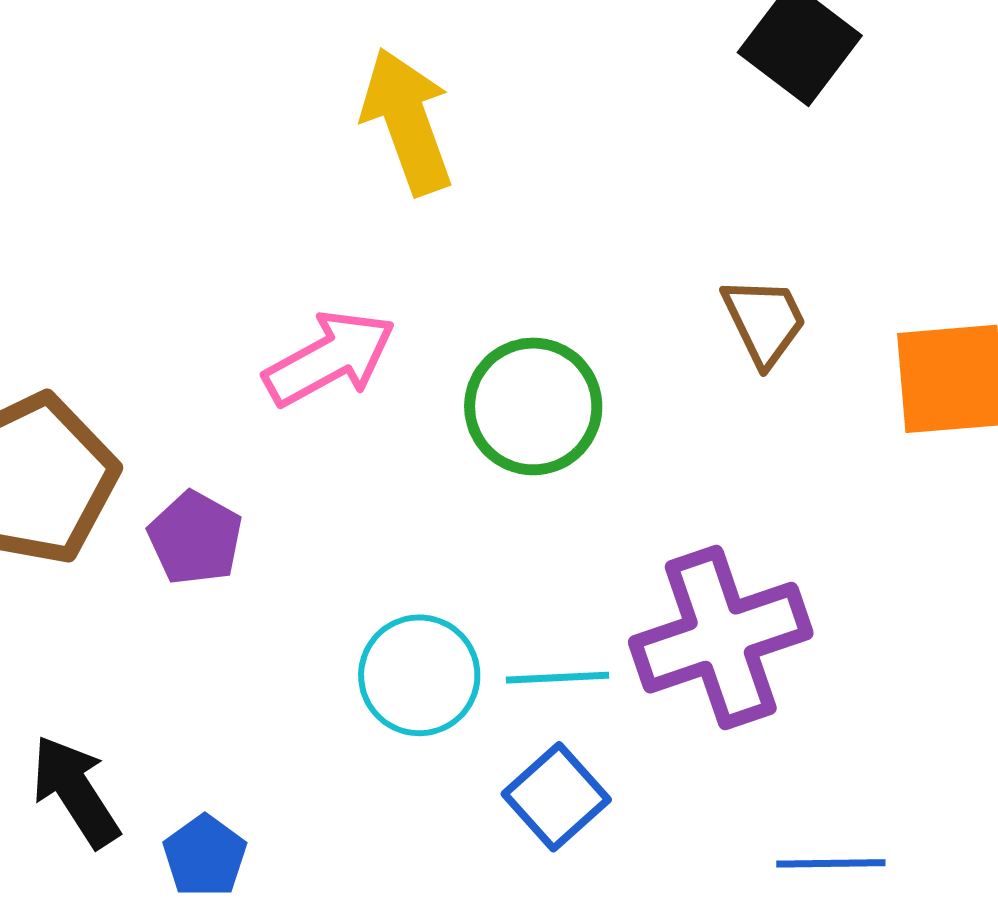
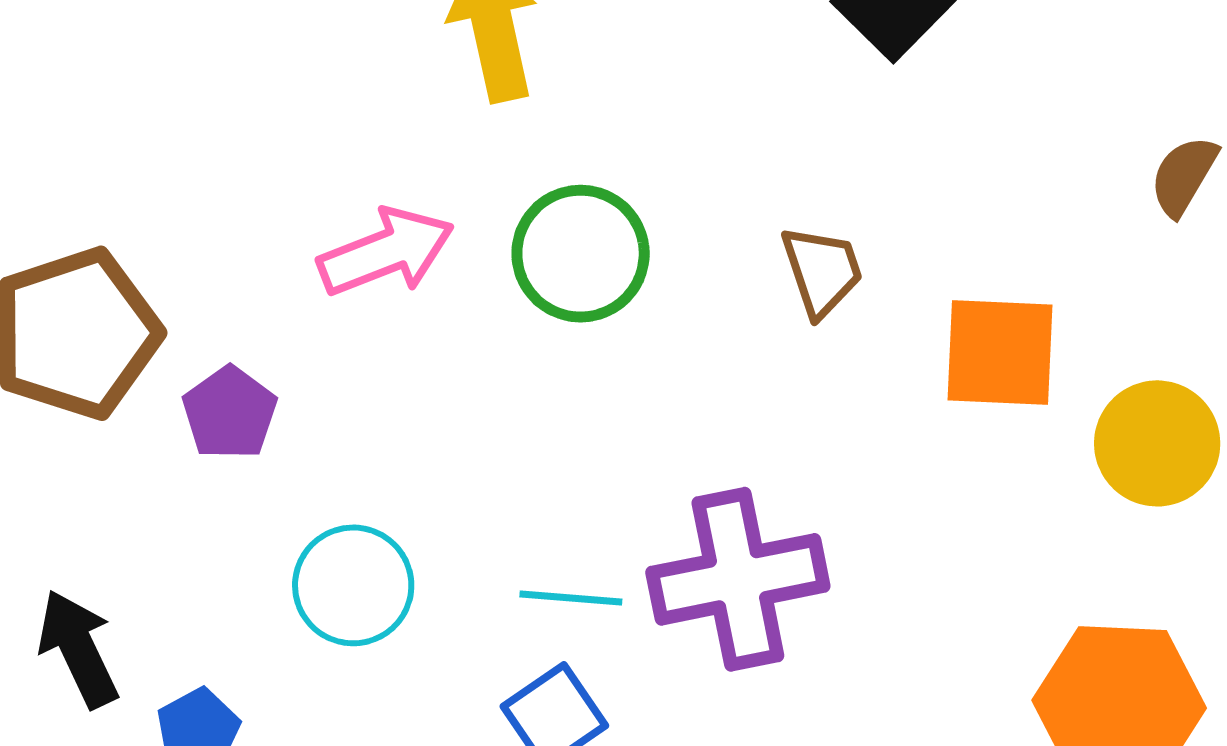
green circle: (533, 406) -> (581, 254), moved
cyan circle: (419, 675) -> (353, 585), moved

